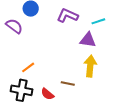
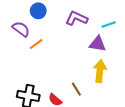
orange line: (28, 67) -> (36, 44), moved
brown line: (68, 84) -> (76, 89), turned 48

